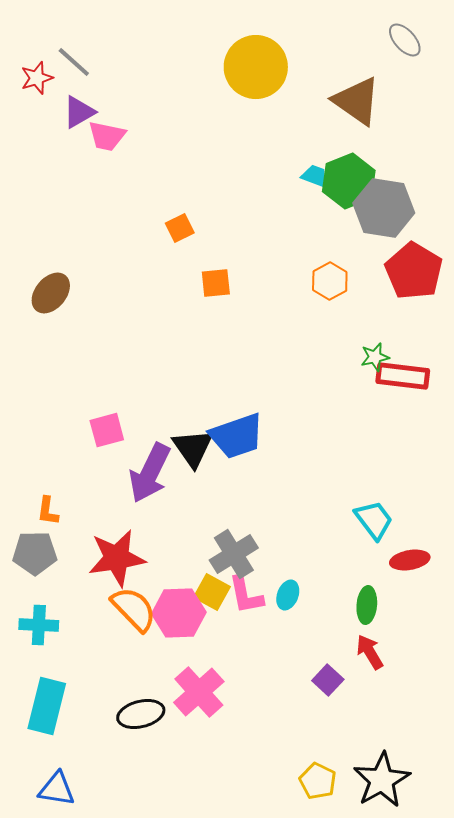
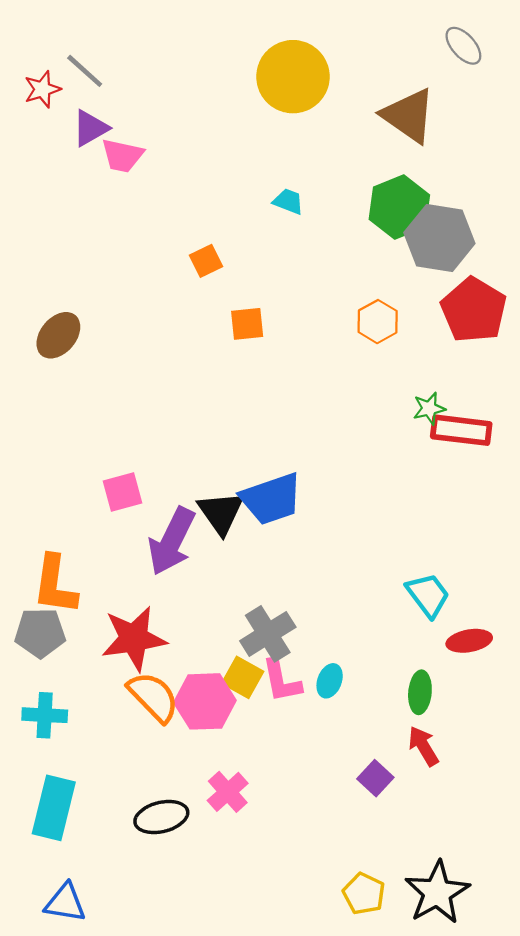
cyan trapezoid: (315, 176) -> (288, 201), moved
orange L-shape: (48, 511) -> (55, 585), size x1.8
pink cross: (199, 692) -> (228, 792), size x0.7

